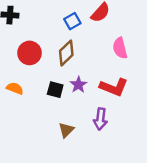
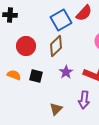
blue square: (72, 21) -> (61, 20), size x1.5
black square: (55, 90) -> (36, 76), moved

